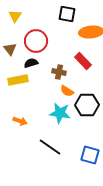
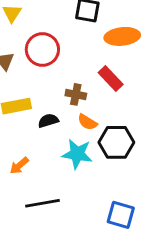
black semicircle: (31, 63) -> (48, 121), moved
orange arrow: (20, 121) -> (19, 166), turned 120
black line: (50, 147) -> (42, 203), moved, turned -45

